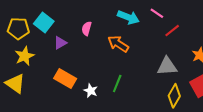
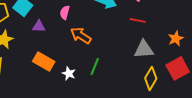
red line: (172, 31) -> (138, 20), moved, turned 49
purple triangle: (60, 43) -> (39, 26), turned 32
orange arrow: (118, 44) -> (81, 35), moved

